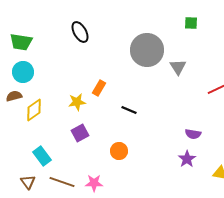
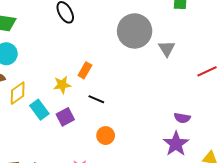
black line: (129, 110) -> (96, 99), moved
cyan rectangle: (42, 156) -> (39, 110), moved
purple star: (187, 159) -> (176, 144), size x1.4

